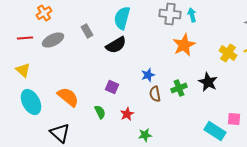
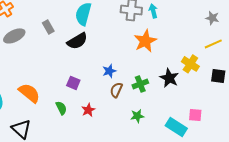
yellow cross: (228, 53) -> (190, 64), moved
brown semicircle: (155, 94) -> (116, 90), turned 35
green star: (145, 135) -> (137, 116), moved

